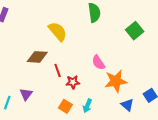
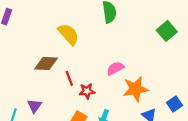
green square: (135, 31) -> (167, 31), moved
pink semicircle: (98, 63) -> (115, 68), turned 98

